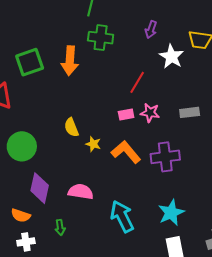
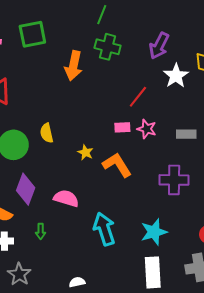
purple arrow: (151, 29) -> (159, 46), size x1.5
green square: (30, 62) -> (32, 34), moved
yellow semicircle: (71, 127) -> (47, 133), moved
purple cross: (165, 157) -> (174, 180), moved

